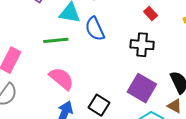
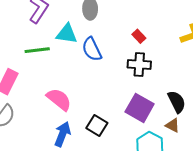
red rectangle: (151, 14) -> (139, 36), moved
green line: (56, 40) -> (37, 50), moved

